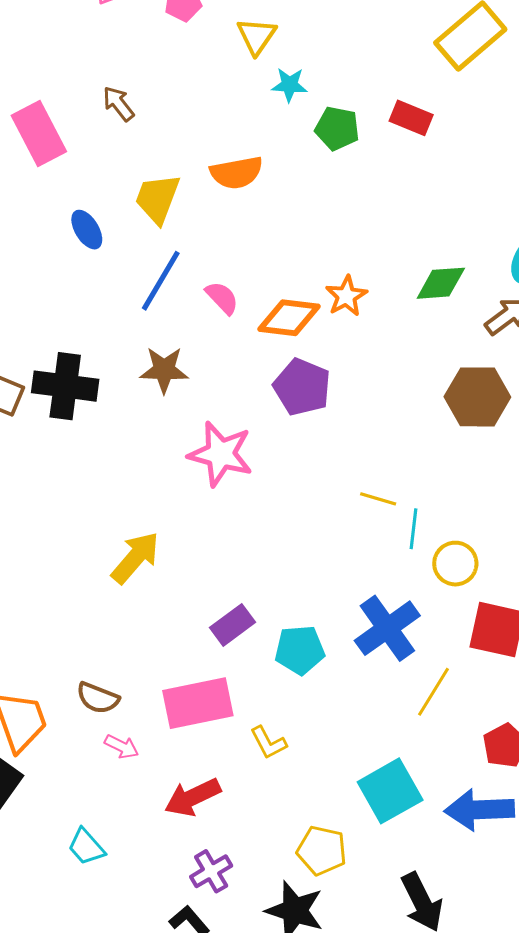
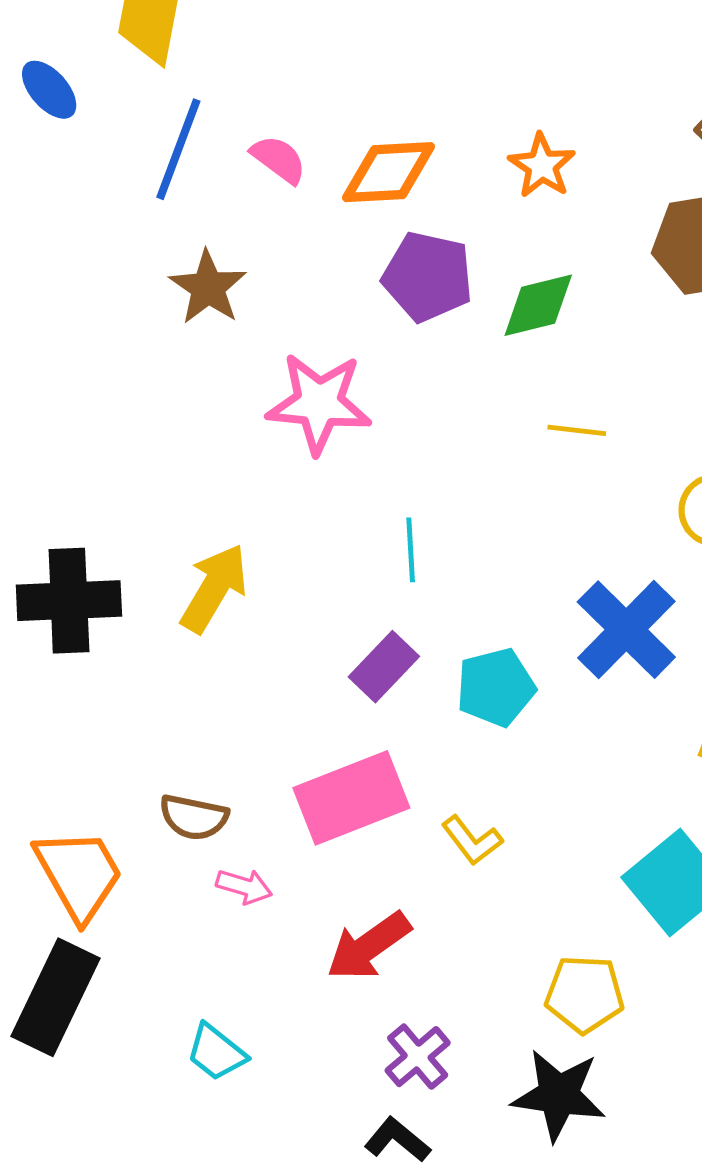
green diamond: (441, 283) -> (538, 305), moved
orange star: (346, 296) -> (542, 166), moved
brown star: (164, 370) -> (208, 287), turned -30
black cross: (65, 386) -> (69, 601), moved
cyan line: (414, 529) -> (411, 550), moved

